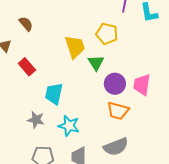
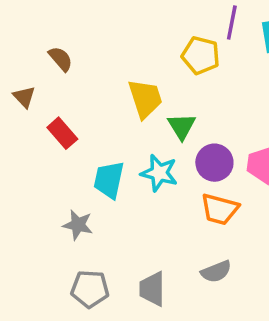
yellow pentagon: (107, 34) -> (201, 55), moved
cyan star: (69, 126) -> (159, 173), moved
gray semicircle: (116, 147) -> (216, 272), size x0.7

